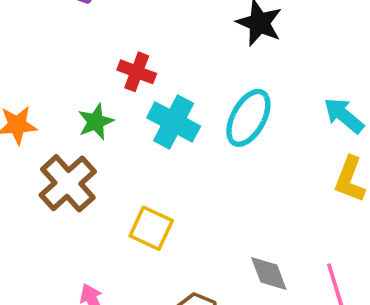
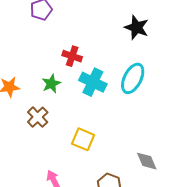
brown cross: (68, 183) -> (38, 117), size x0.7

